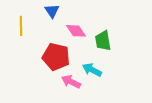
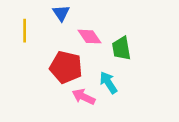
cyan arrow: (92, 70) -> (108, 83), turned 30

